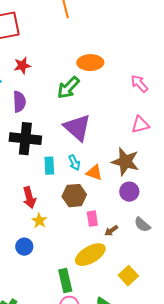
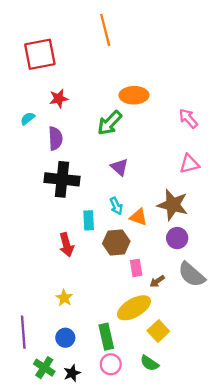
purple triangle: (77, 128) -> (120, 167), size x0.6
cyan rectangle: (49, 166) -> (89, 220), moved
yellow star: (39, 221) -> (64, 298), moved
gray semicircle: (142, 225) -> (192, 275), size x1.5
blue circle: (24, 247) -> (65, 338), moved
yellow square: (128, 276) -> (158, 331), moved

